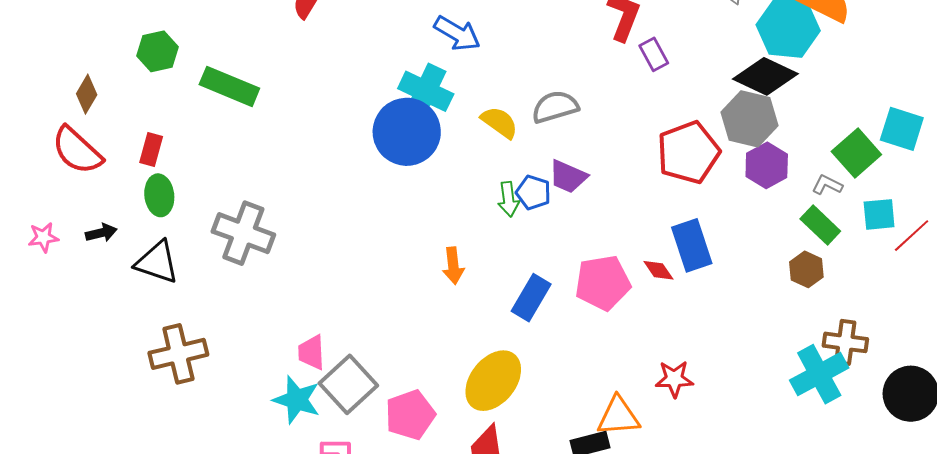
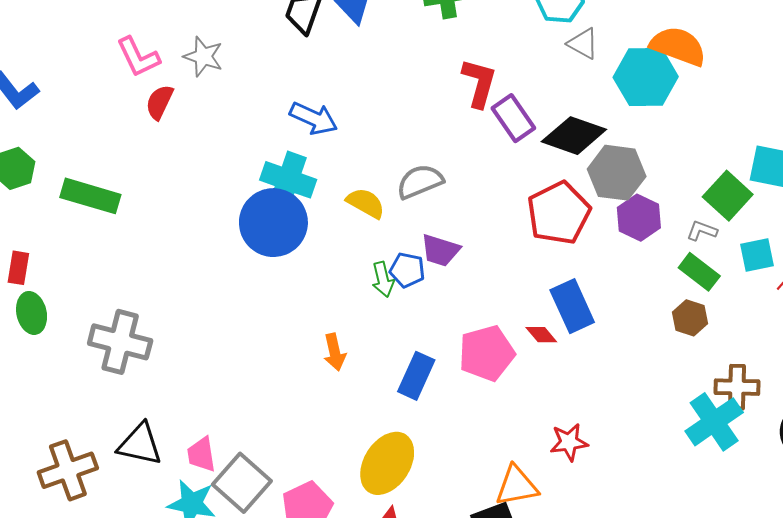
purple rectangle: (654, 54) -> (513, 118), size x1.4
black diamond: (765, 76) -> (574, 136), moved
black triangle: (157, 262) -> (140, 444), moved

